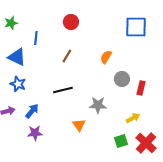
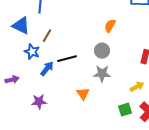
brown line: (67, 56) -> (47, 36), moved
gray circle: (122, 79) -> (102, 51), moved
blue star: (18, 84) -> (32, 52), moved
blue arrow: (32, 111) -> (47, 69), moved

